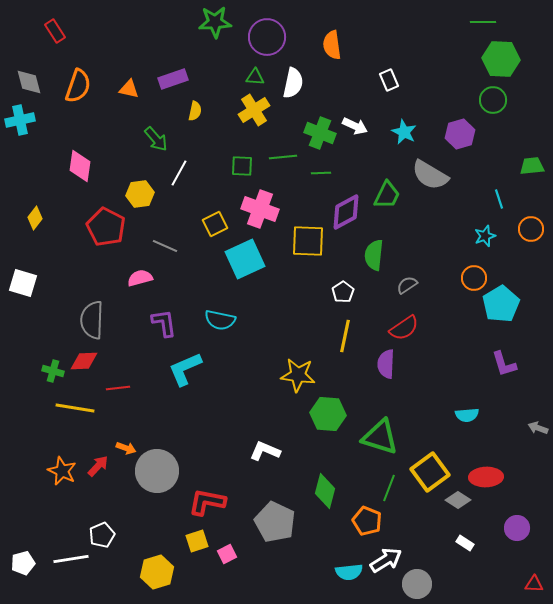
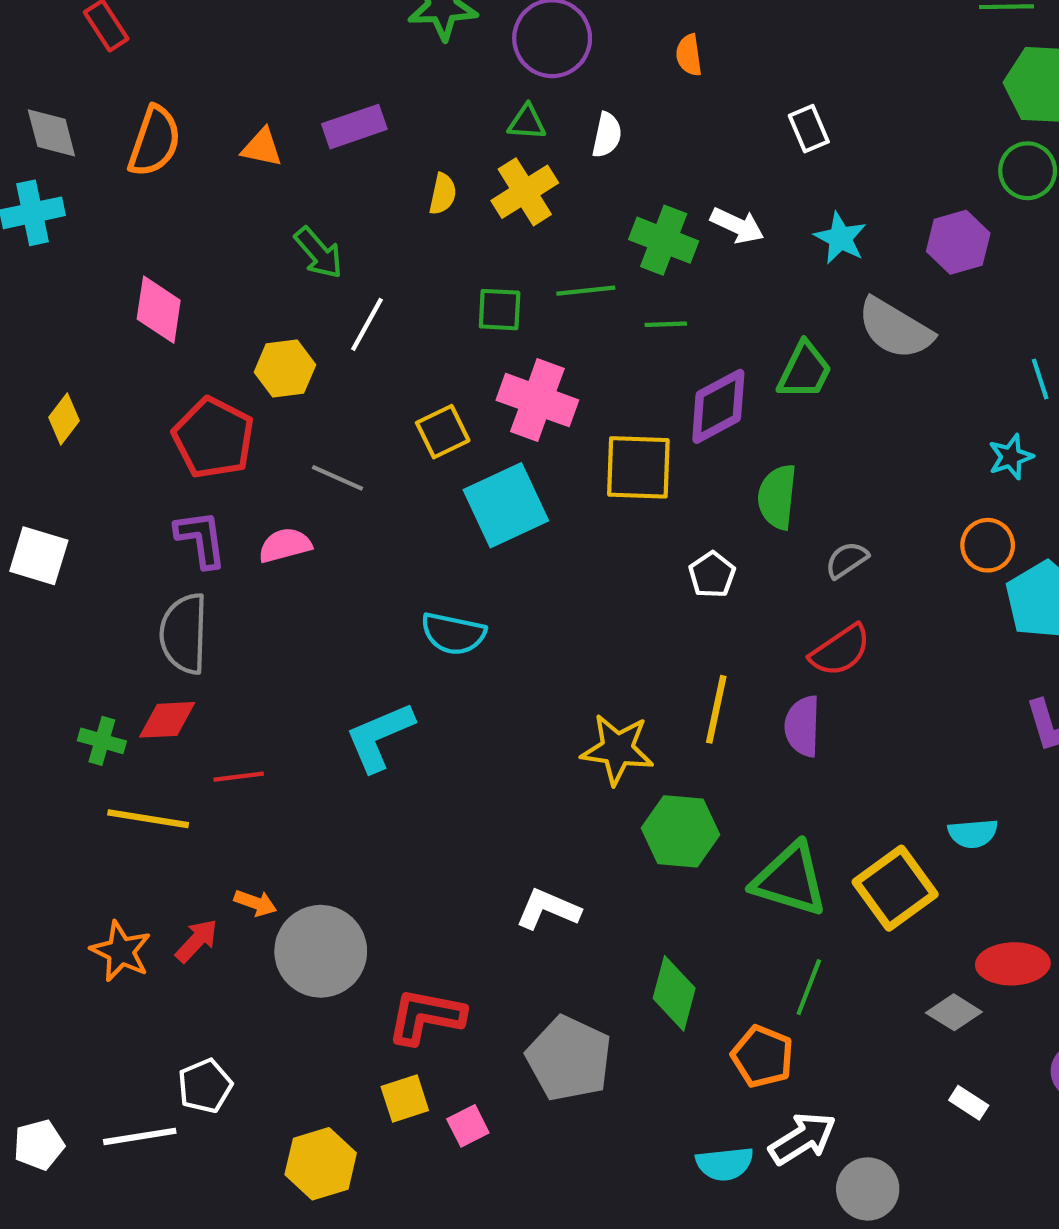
orange semicircle: (332, 45) -> (689, 55), size x0.7
white semicircle: (293, 83) -> (607, 135), size x0.7
yellow semicircle: (195, 111) -> (443, 194), moved
purple L-shape: (164, 323) -> (201, 539), moved
yellow line: (345, 336) -> (716, 709), moved
yellow square: (430, 472) -> (895, 888), moved

